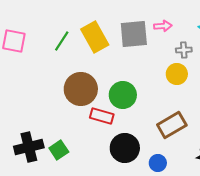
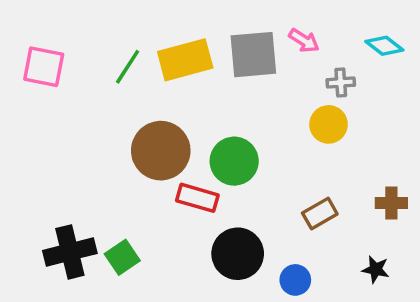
pink arrow: (163, 26) -> (304, 41), turned 36
yellow rectangle: (95, 37) -> (185, 60), turned -76
brown rectangle: (172, 125) -> (320, 214), size x0.7

